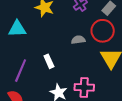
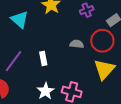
cyan triangle: (17, 29) -> (20, 20), turned 30

